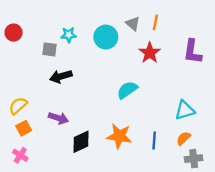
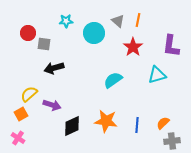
red circle: (14, 33) -> (28, 33), moved
cyan star: (69, 35) -> (66, 21), moved
yellow semicircle: (18, 106) -> (29, 94), moved
cyan triangle: (185, 110) -> (157, 75), moved

